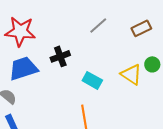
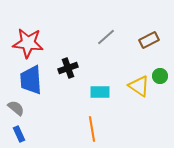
blue trapezoid: (23, 68) -> (31, 80), turned -76
cyan rectangle: (92, 80) -> (100, 92), turned -30

